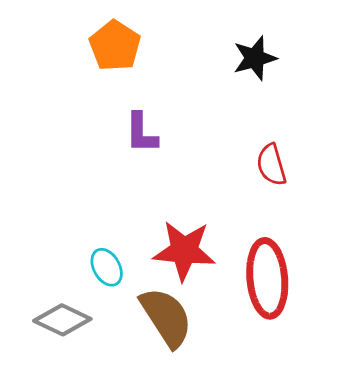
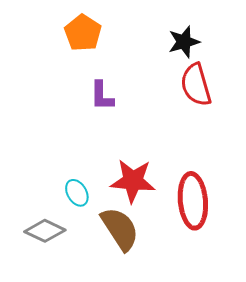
red semicircle: (271, 165) -> (196, 85), moved, size x1.4

